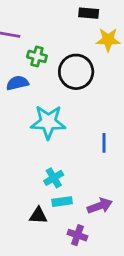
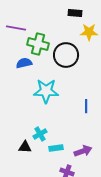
green cross: (37, 56) -> (38, 44), size x1.5
cyan cross: (54, 178) -> (40, 134), moved
black triangle: (38, 216) -> (25, 147), moved

